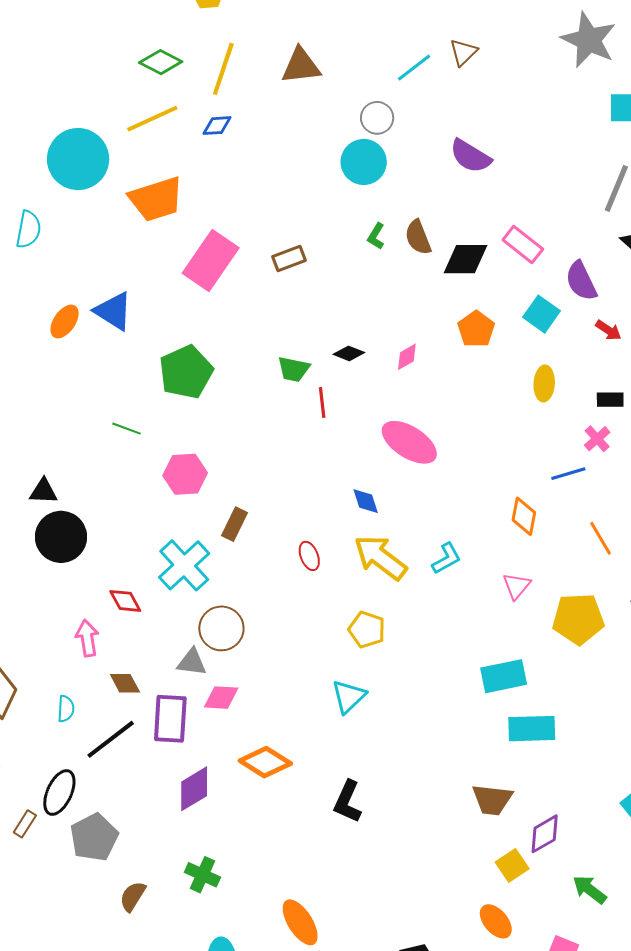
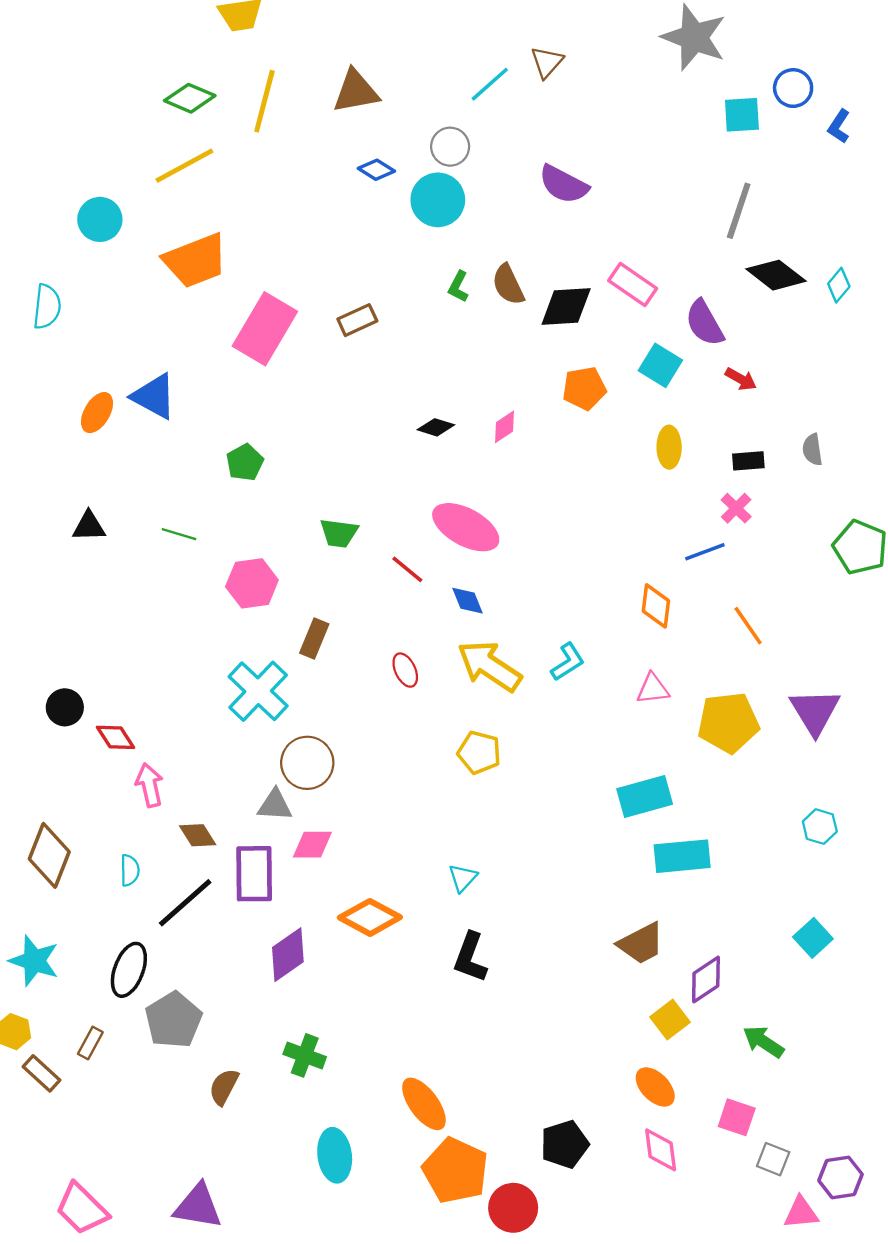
blue diamond: (217, 126) -> (376, 170), moved, turned 40
cyan circle: (78, 159) -> (100, 219), size x0.6
orange pentagon: (476, 329) -> (584, 388), turned 30
green trapezoid: (294, 369) -> (339, 533), moved
green pentagon: (186, 372) -> (245, 462), size x0.6
red line: (322, 402) -> (407, 569), moved, turned -40
pink ellipse: (409, 442) -> (466, 527), moved
black triangle: (43, 491) -> (89, 526), moved
black circle: (61, 537) -> (65, 707), moved, size x0.6
pink triangle: (517, 586) -> (653, 689), turned 48
red diamond: (125, 601) -> (116, 737), moved
cyan triangle: (349, 696) -> (463, 878), moved, size x0.7
brown trapezoid: (492, 800) -> (641, 943), turned -30
brown rectangle: (25, 824) -> (90, 1043), moved

